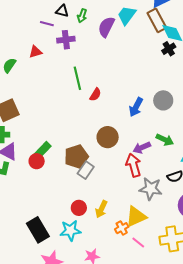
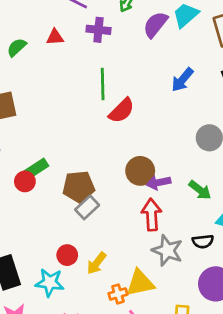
red semicircle: (95, 95) -> (122, 111), size x1.5
blue arrow: (136, 107) -> (182, 80), moved
brown circle: (108, 137) -> (140, 171), moved
purple arrow: (142, 148) -> (159, 183), moved

